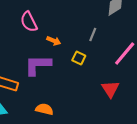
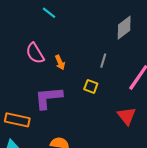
orange arrow: (54, 41) -> (60, 62), moved, turned 48

